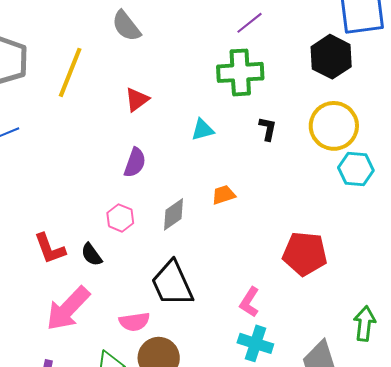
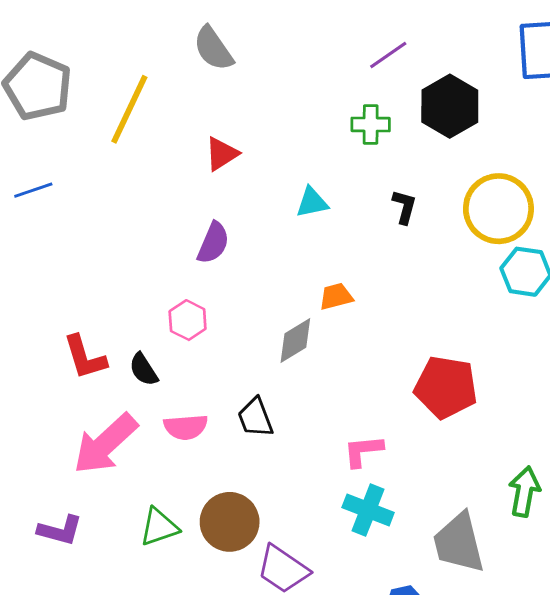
black hexagon: (331, 57) -> (450, 106), moved
green cross: (240, 72) -> (371, 125), size x0.6
gray diamond: (173, 214) -> (295, 341), moved
black trapezoid: (172, 283) -> (255, 418), size x0.6
pink L-shape: (249, 302) -> (363, 451), turned 48
pink semicircle: (134, 322) -> (186, 427), moved

